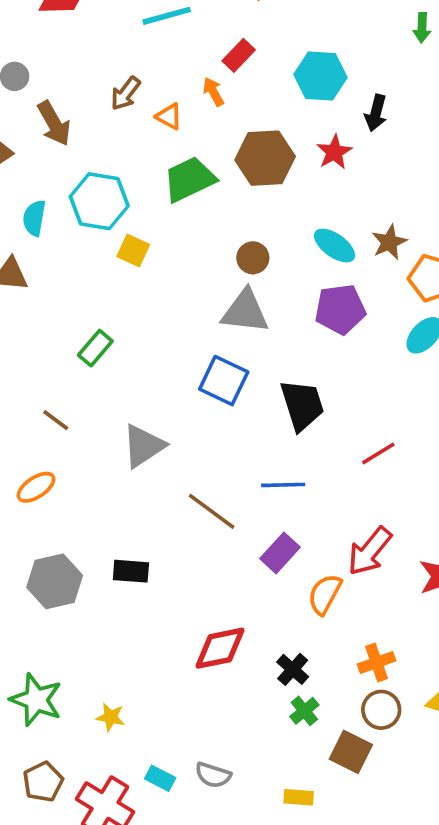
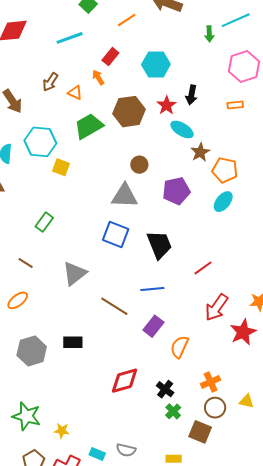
black arrow: (376, 113) -> (191, 95), moved
cyan ellipse: (335, 246) -> (182, 129), moved
brown circle: (253, 258) -> (139, 165), moved
red arrow: (370, 551) -> (216, 307), moved
yellow star: (111, 717) -> (62, 431), moved

